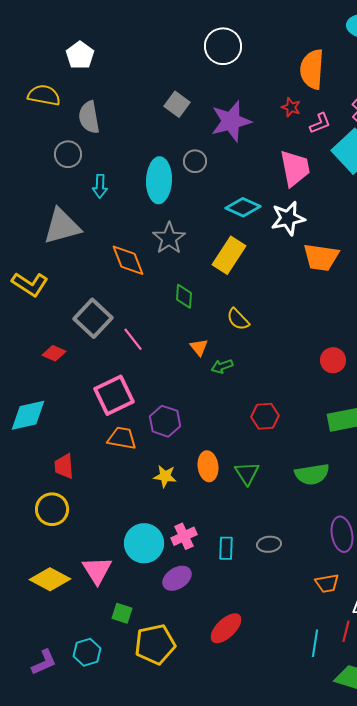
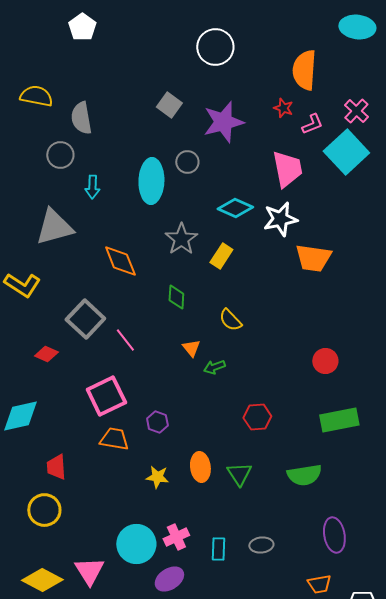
white pentagon: (80, 55) -> (82, 27), moved
gray star: (169, 238) -> (181, 239), moved
yellow rectangle: (229, 255) -> (221, 256), size x0.7
purple hexagon: (165, 421) -> (157, 422), size x0.7

